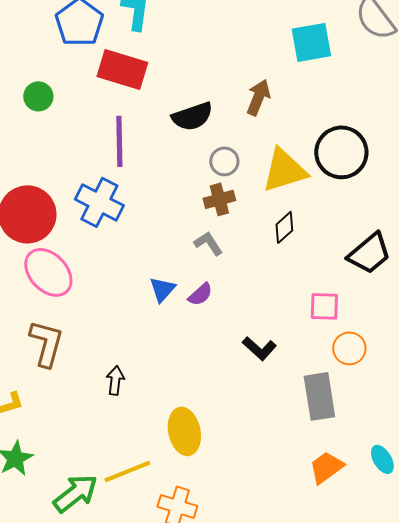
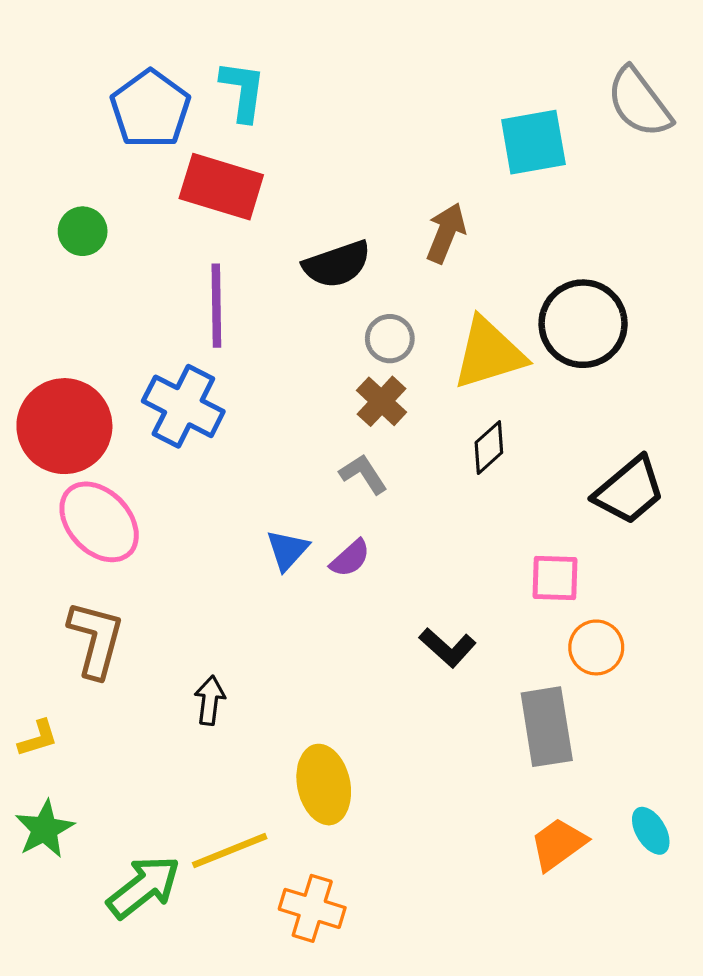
brown cross: (219, 199) -> (382, 401), turned -32

